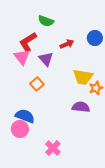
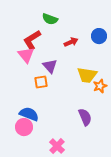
purple triangle: (46, 59) -> (50, 66), moved
orange square: (37, 84) -> (41, 82), turned 32
purple semicircle: (81, 107) -> (85, 117), moved, turned 60

